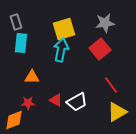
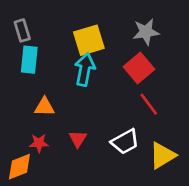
red line: (111, 85) -> (149, 104), moved
red triangle: (56, 100) -> (78, 139), turned 32
white trapezoid: (77, 102) -> (125, 142), moved

